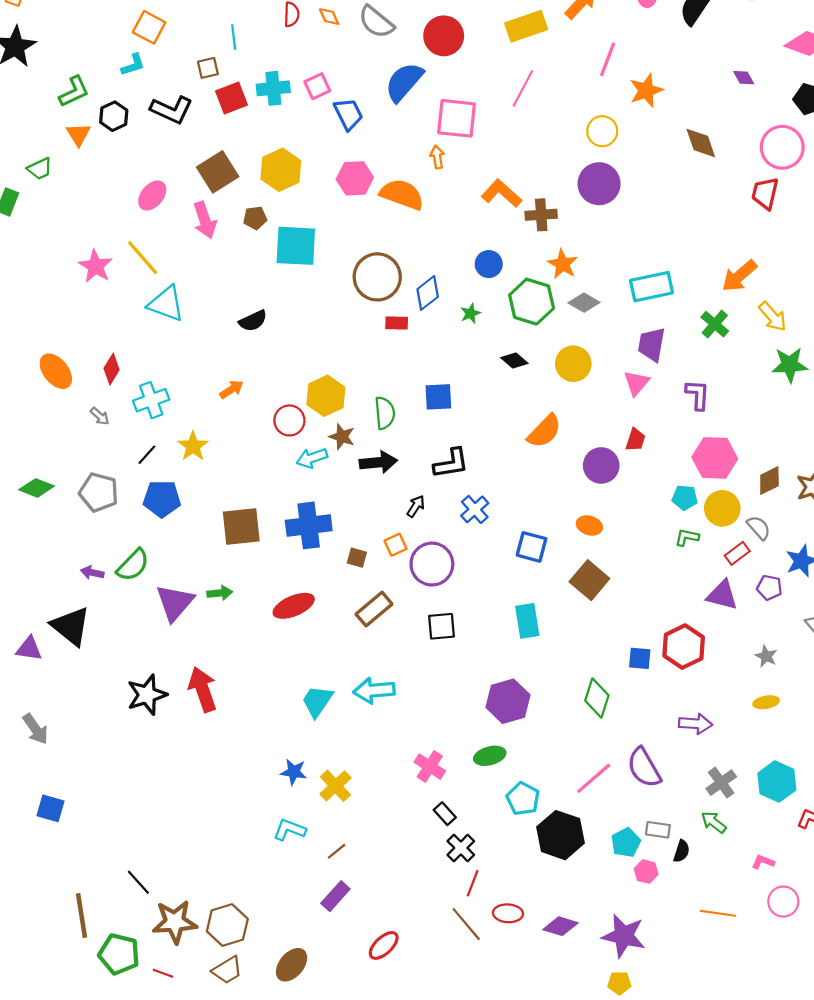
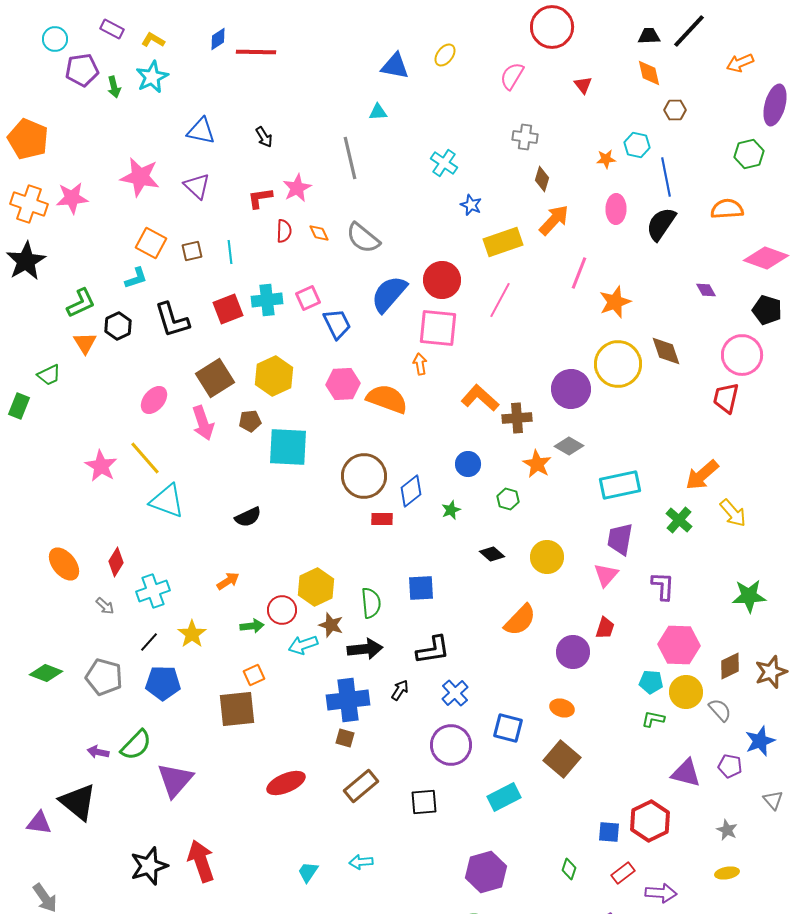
red circle: (444, 36) -> (442, 280), moved
brown square: (208, 68) -> (192, 251), moved
black L-shape: (172, 110) -> (172, 320), turned 48
yellow circle: (602, 131) -> (618, 364), moved, size x1.6
green hexagon: (532, 302) -> (508, 499), size x0.5
gray diamond: (584, 303) -> (569, 446), moved
green star: (790, 365) -> (749, 596), moved
blue cross: (309, 525) -> (348, 700), moved
orange square: (395, 545) -> (254, 675), moved
red rectangle: (737, 553) -> (623, 873), moved
purple circle: (432, 564) -> (451, 745), moved
green arrow: (220, 593) -> (252, 626), moved
cyan rectangle: (527, 621) -> (504, 797), turned 72
cyan arrow: (374, 690) -> (361, 862), size x0.6
green diamond: (597, 698) -> (569, 869), size x0.6
cyan trapezoid: (317, 701) -> (308, 872), size x0.7

